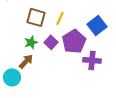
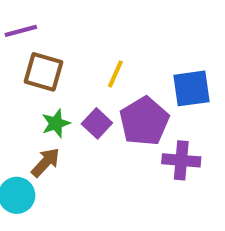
brown square: (36, 17) -> (43, 72), moved
blue square: (97, 25) -> (192, 88), turned 30

